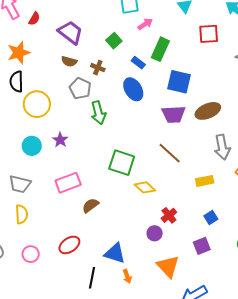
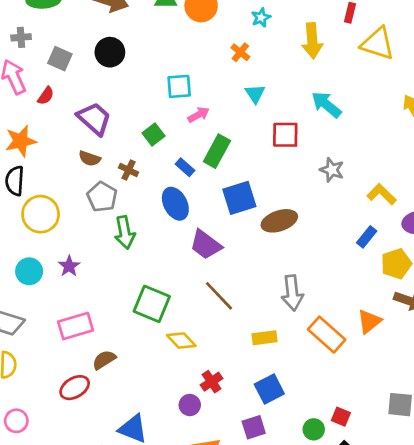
blue square: (179, 82) -> (239, 198), turned -35
brown ellipse: (208, 111) -> (279, 221), moved
purple trapezoid: (173, 114) -> (206, 245), moved, turned 35
blue square: (211, 217) -> (269, 389), size x1.5
red ellipse: (69, 245) -> (75, 388), moved

